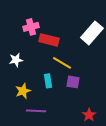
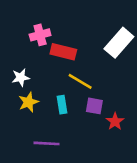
yellow star: (23, 91) -> (28, 102), moved
red star: (89, 115) -> (115, 121), moved

